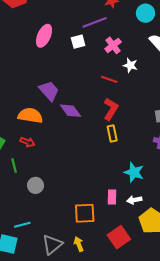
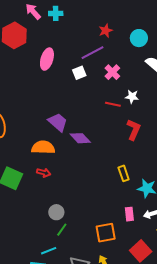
pink ellipse: (44, 36) -> (47, 59), moved
white star: (130, 65) -> (132, 97), moved
red L-shape: (111, 109) -> (134, 130), moved
yellow rectangle: (112, 133) -> (124, 173), moved
green line: (14, 166) -> (62, 230), moved, turned 56

